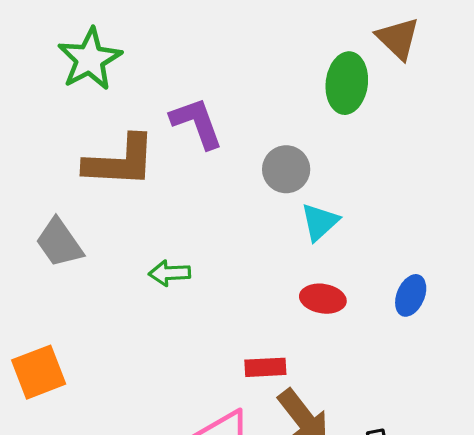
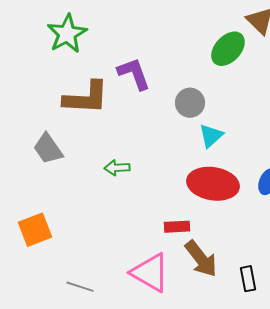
green ellipse: (347, 83) -> (228, 49), turned 36
red ellipse: (323, 299) -> (213, 184), size x1.8

